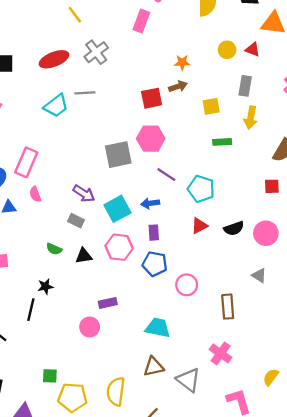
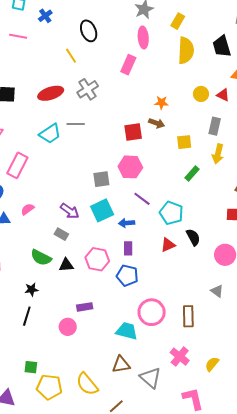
brown arrow: (178, 86) -> (157, 123), turned 35
green rectangle: (222, 142) -> (192, 173), turned -49
gray square: (118, 155) -> (101, 179), size x0.7
pink rectangle: (26, 162) -> (17, 165), moved
pink semicircle: (35, 194) -> (28, 209), turned 72
cyan square: (117, 209) -> (102, 210), moved
black semicircle: (234, 228) -> (193, 237), moved, turned -102
green semicircle: (54, 249) -> (41, 258), size x1.5
pink circle: (187, 285) -> (152, 312), moved, size x1.4
black line: (31, 310) -> (27, 316), moved
yellow semicircle: (271, 377) -> (212, 364), moved
yellow semicircle: (116, 391) -> (87, 384), turned -50

